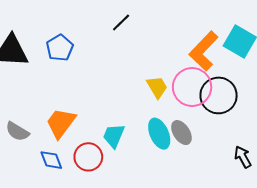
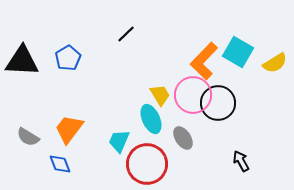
cyan ellipse: (159, 134) -> (151, 119), moved
red circle: (88, 157) -> (147, 164), moved, size x1.5

